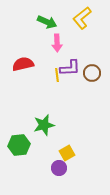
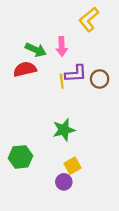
green arrow: (47, 22) -> (36, 50), moved
green star: (44, 125) -> (64, 130), moved

